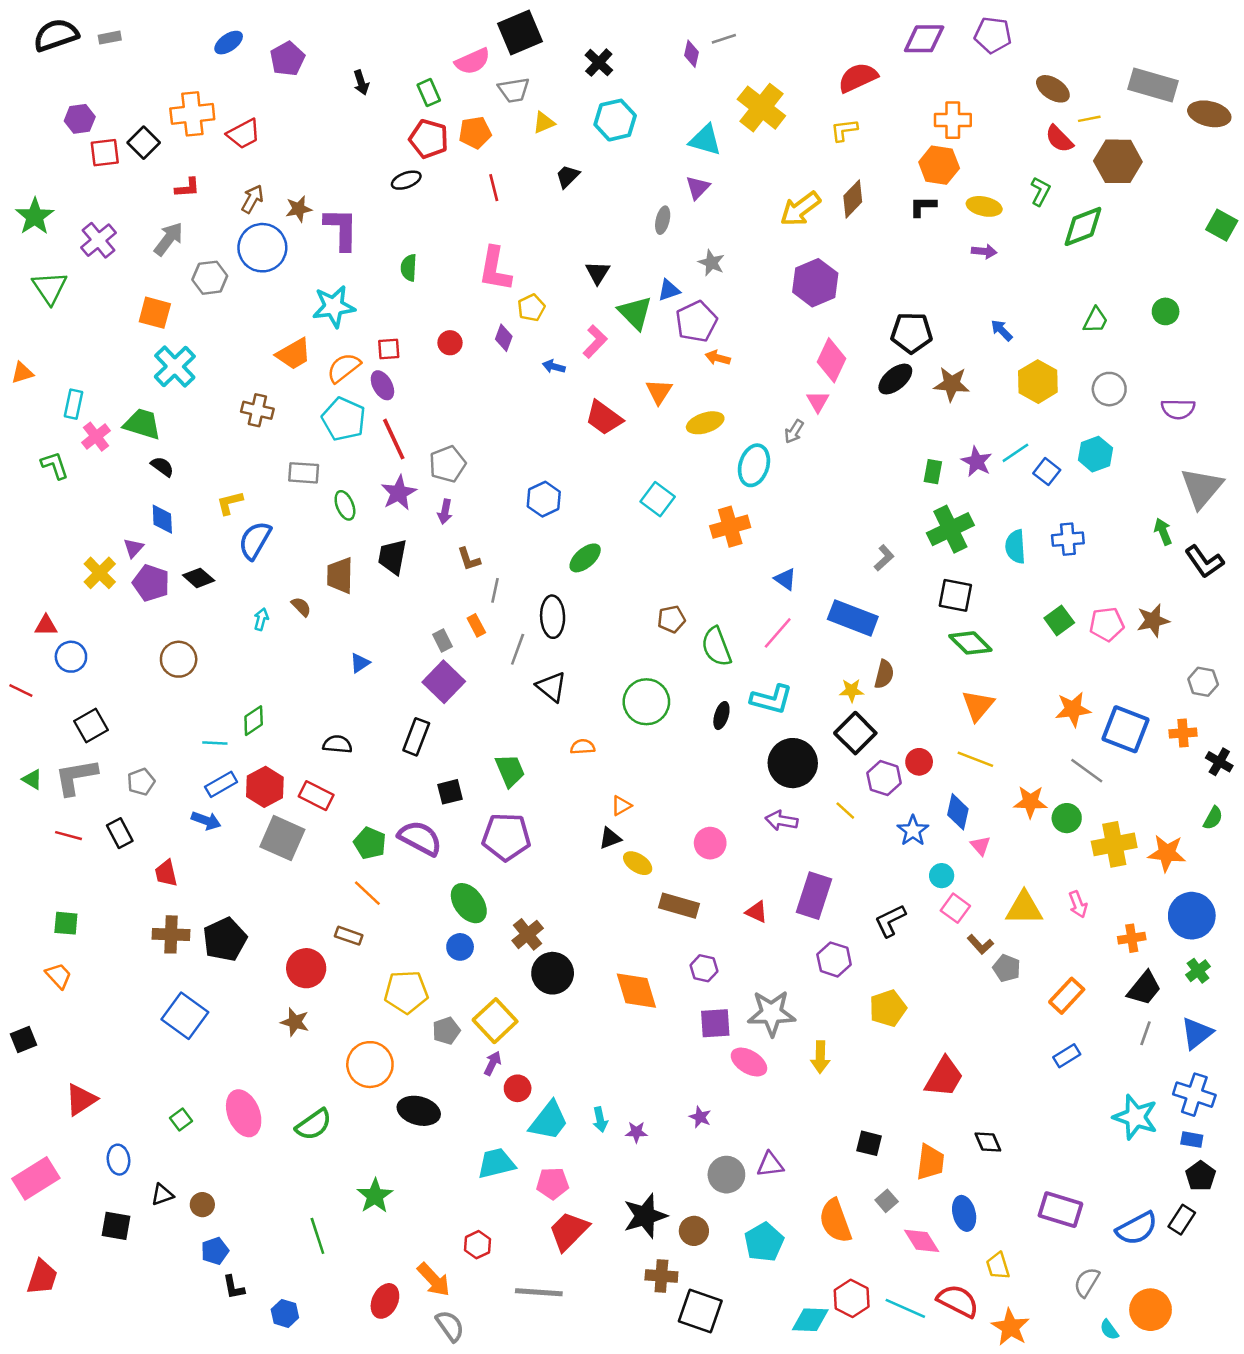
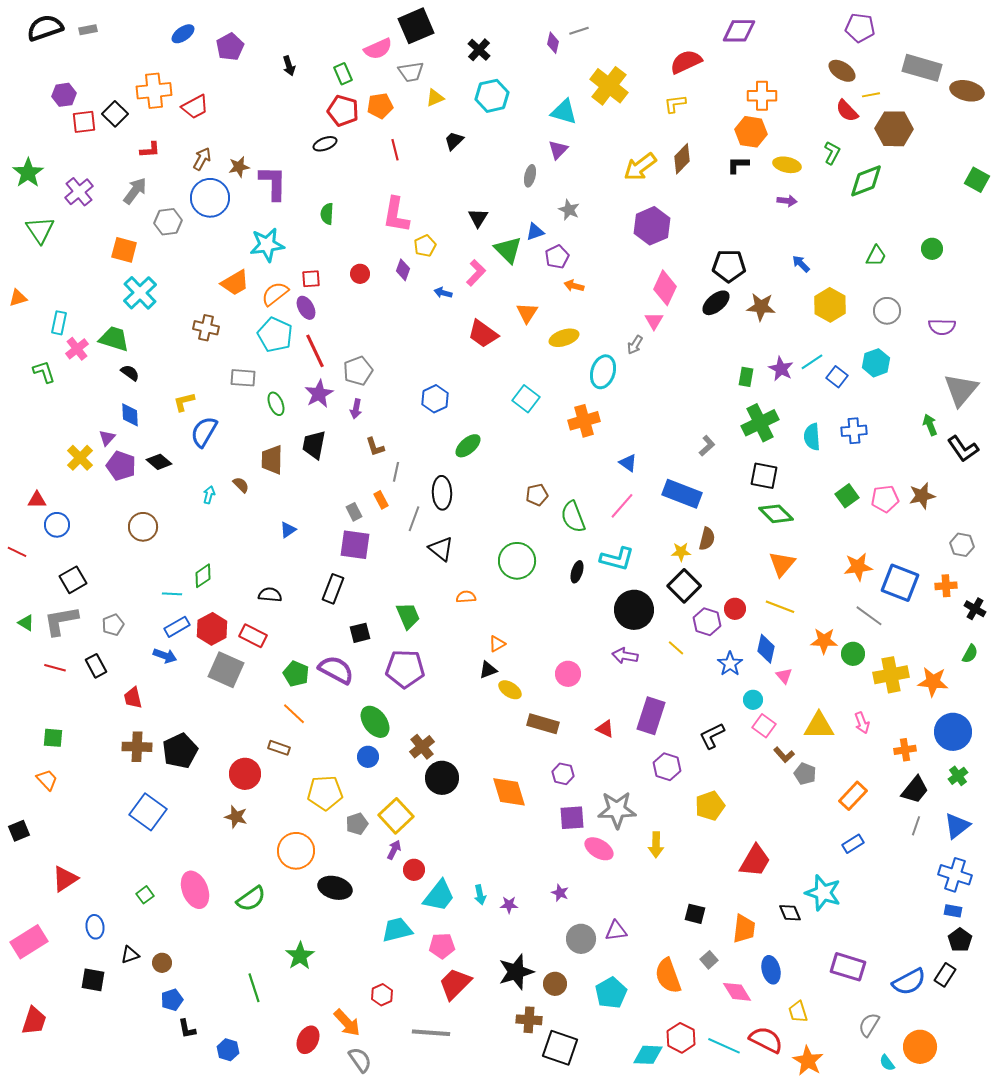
purple pentagon: (993, 35) -> (860, 28), moved
purple pentagon: (696, 321) -> (557, 257), size x0.7
purple square: (444, 682) -> (355, 545), turned -36
cyan star: (1135, 1117) -> (823, 893), moved

